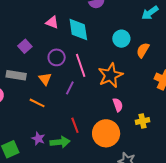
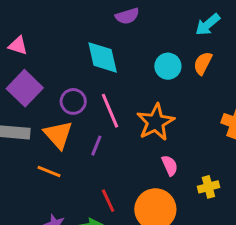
pink triangle: (52, 22) -> (18, 46), moved
purple square: (25, 46) -> (25, 88), size x1.6
orange semicircle: (143, 50) -> (203, 63), moved
orange triangle: (45, 79) -> (58, 135), size x1.5

